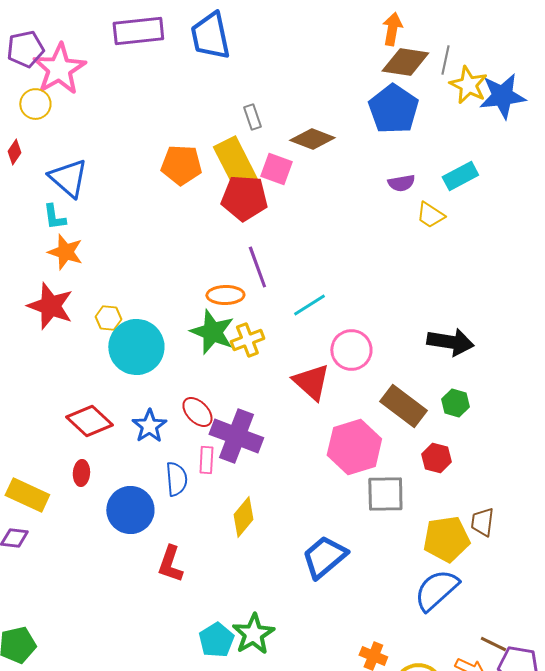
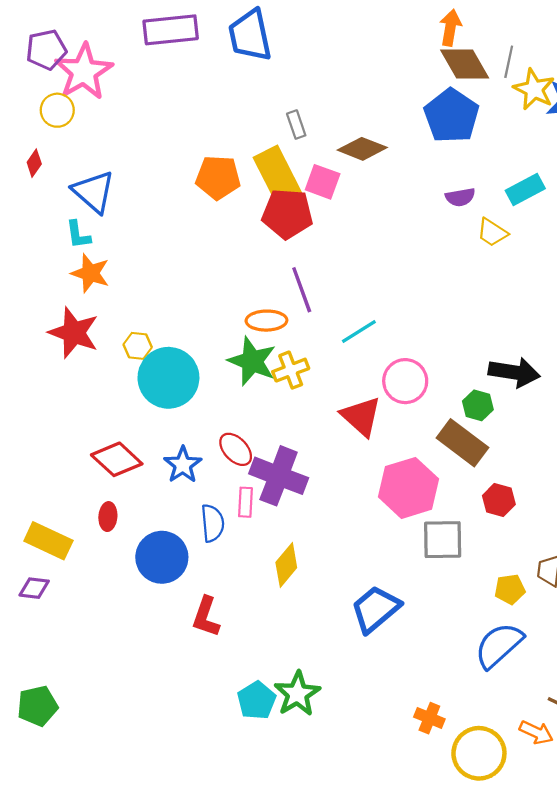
brown diamond: (405, 62) -> (465, 64), turned 51
green hexagon: (455, 403) -> (478, 405), moved
yellow pentagon: (446, 539) -> (510, 589), size x0.6

